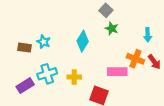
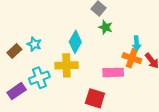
cyan arrow: (148, 35) -> (137, 43), moved
brown rectangle: (25, 48) -> (14, 51), turned -48
yellow cross: (74, 77) -> (66, 65), moved, size x1.5

